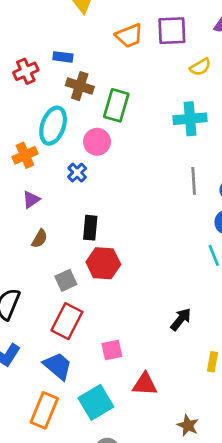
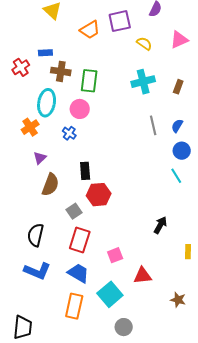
yellow semicircle: (200, 67) -> (144, 43), turned -105
brown semicircle: (40, 239) -> (50, 185), size x1.6

